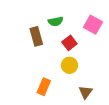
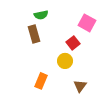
green semicircle: (56, 21) -> (41, 15), moved
red square: (69, 43) -> (73, 43), moved

